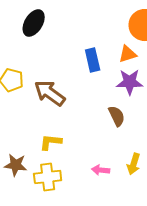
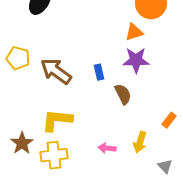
blue rectangle: (93, 60) -> (99, 72), moved, size x0.7
yellow L-shape: (51, 142) -> (57, 120), size x1.4
brown star: (16, 165) -> (22, 143), turned 30

